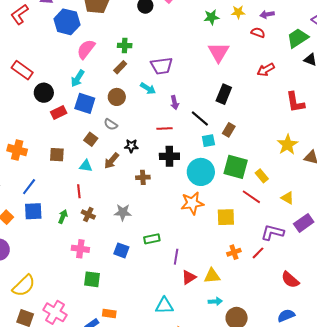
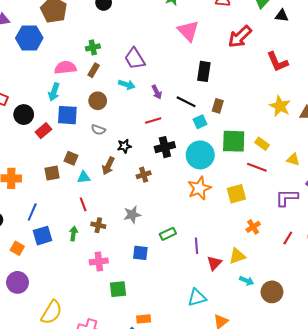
pink semicircle: (86, 49) -> (65, 68), moved, turned 60
purple trapezoid: (162, 66) -> (135, 59), turned 80
red arrow: (266, 70) -> (240, 37), size x1.4
brown square: (91, 139) -> (71, 158), moved
red line: (258, 253) -> (288, 238), moved
cyan arrow: (215, 301) -> (247, 281), turned 40

